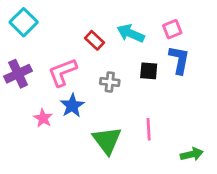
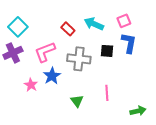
cyan square: (24, 22) -> (18, 27), moved
gray cross: (110, 82) -> (79, 59), size x1.6
green triangle: (107, 140) -> (77, 101), size x0.6

